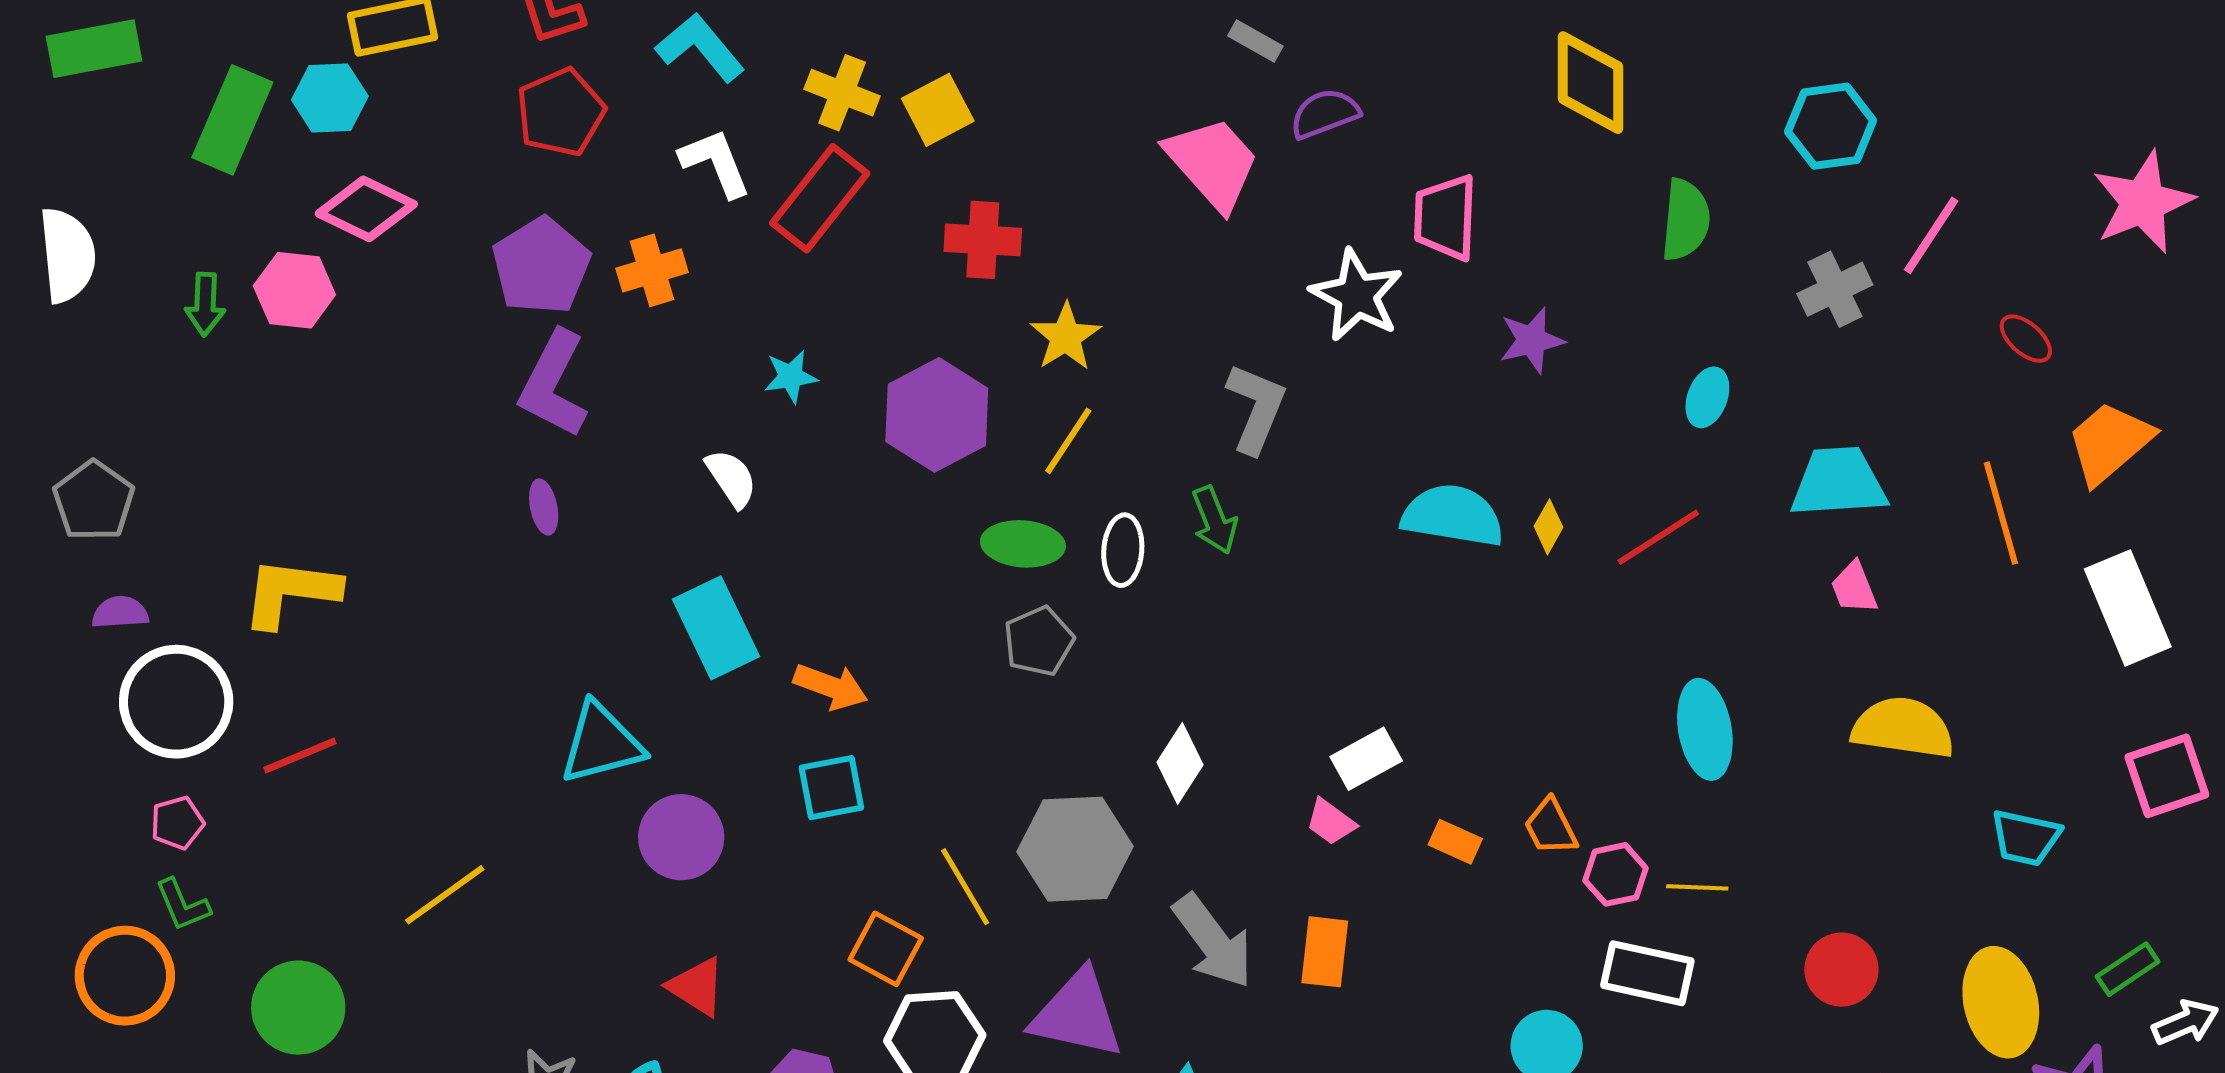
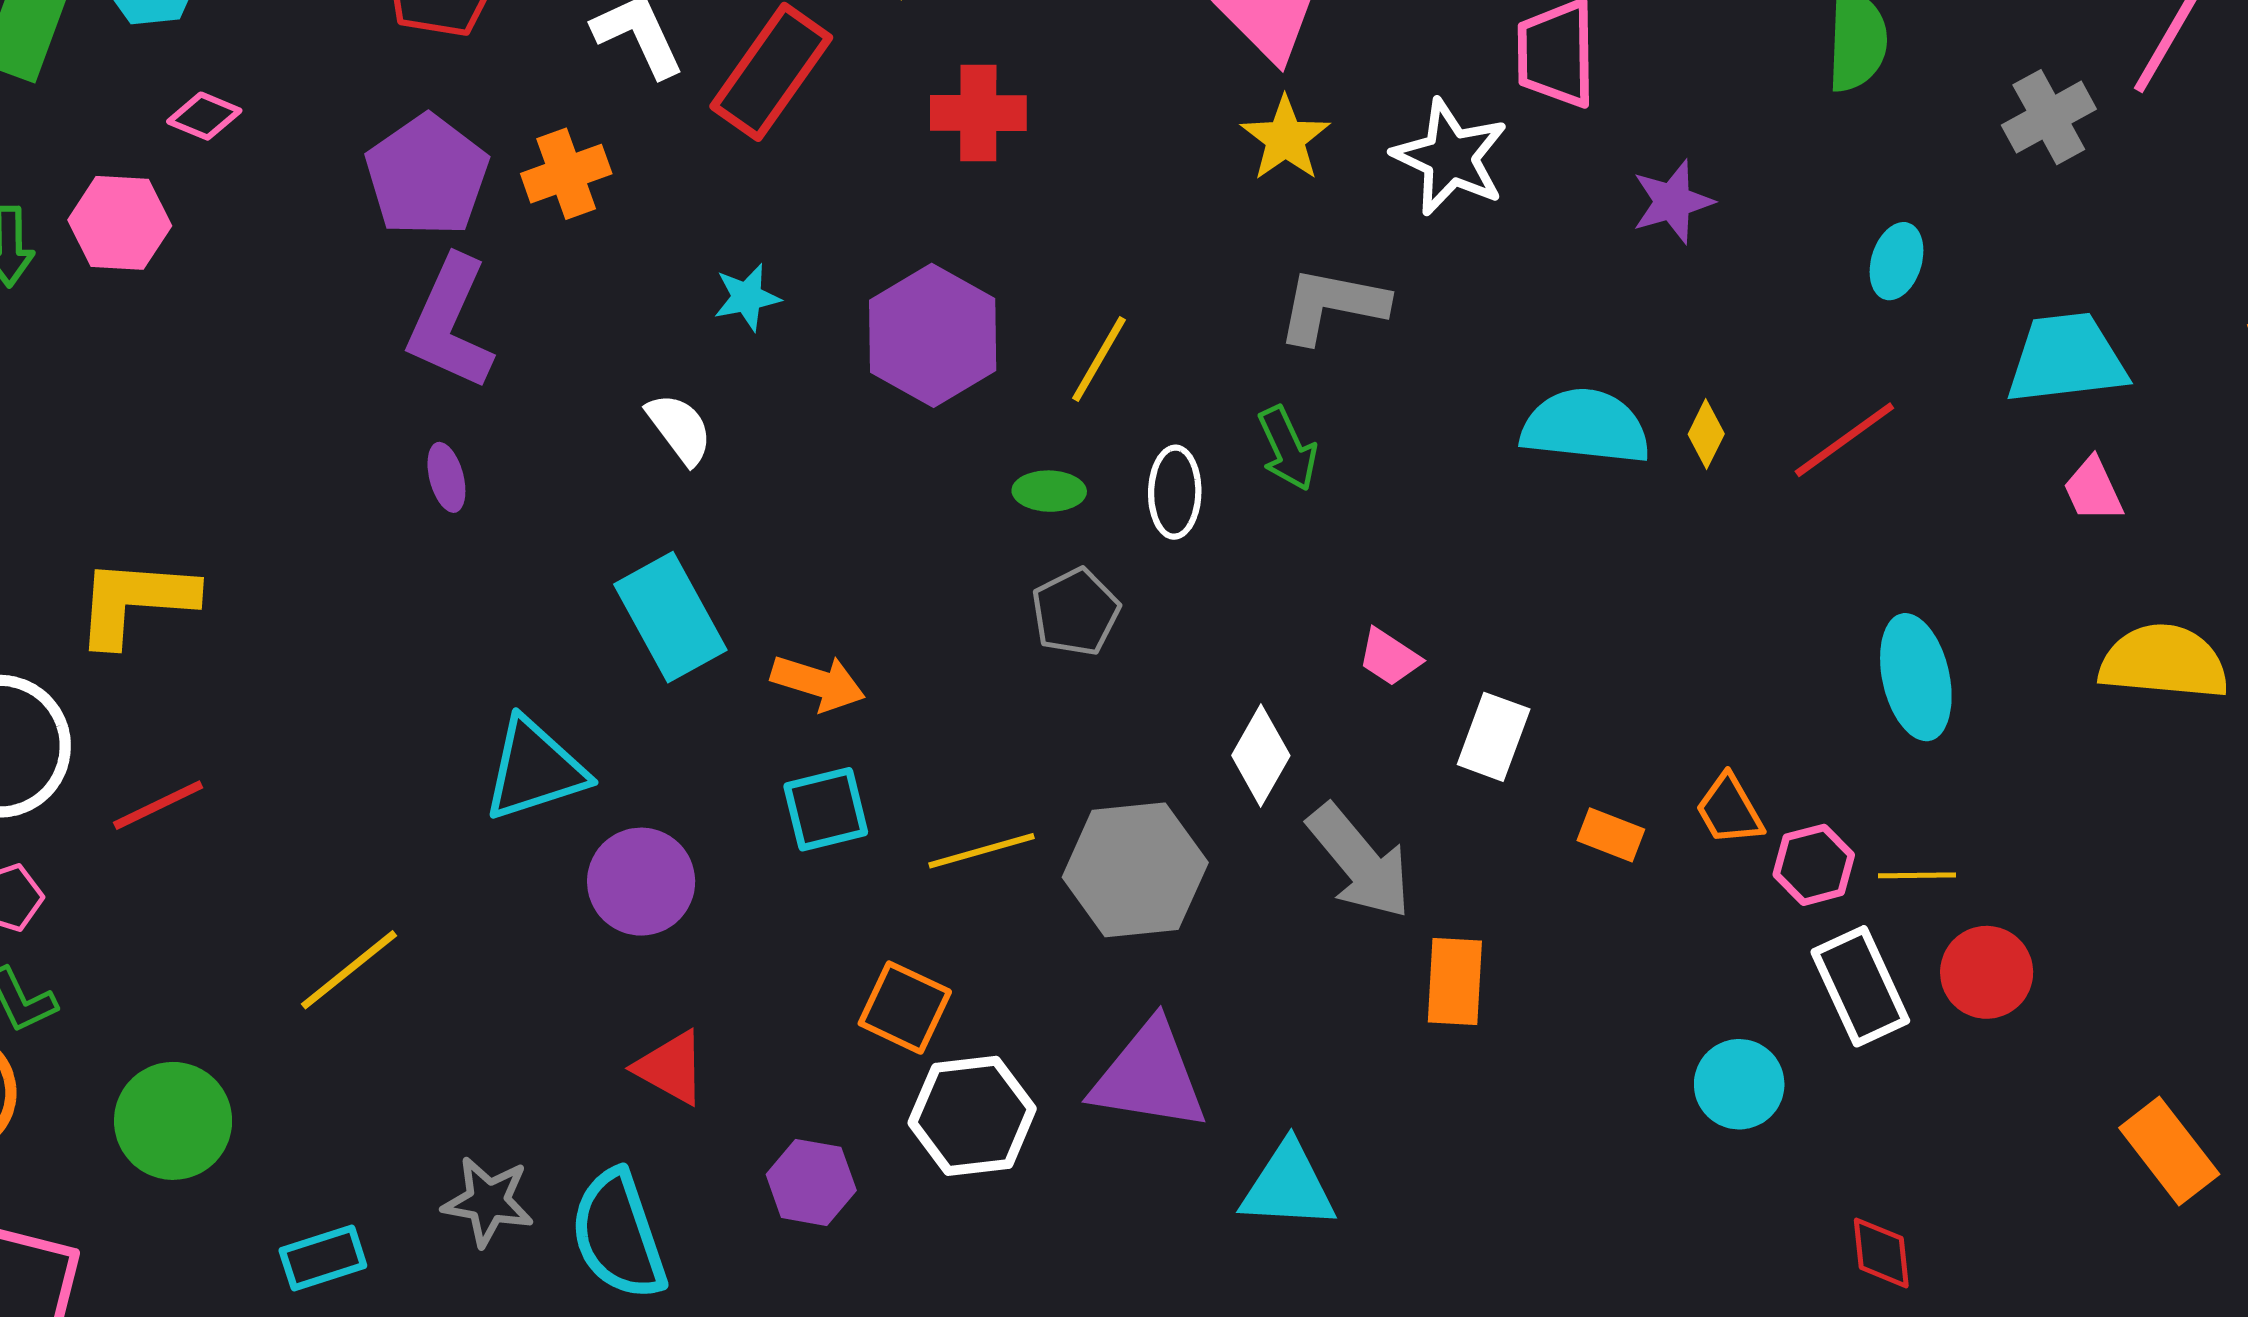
pink diamond: (366, 209) -> (204, 116), size x0.6
yellow star: (1066, 337) -> (1285, 139), moved
gray L-shape: (1256, 408) -> (1332, 305), turned -98
green ellipse: (1023, 544) -> (1049, 491), size x0.7
white rectangle: (1366, 759) -> (1494, 737), turned -38
pink trapezoid: (1331, 822) -> (1389, 657), moved
yellow line: (965, 887) -> (981, 851), moved, turned -72
gray arrow: (1213, 941) -> (1359, 862), moved
red circle: (1841, 970) -> (1987, 972), moved
white rectangle: (1647, 973) -> (1860, 986), turned 56

